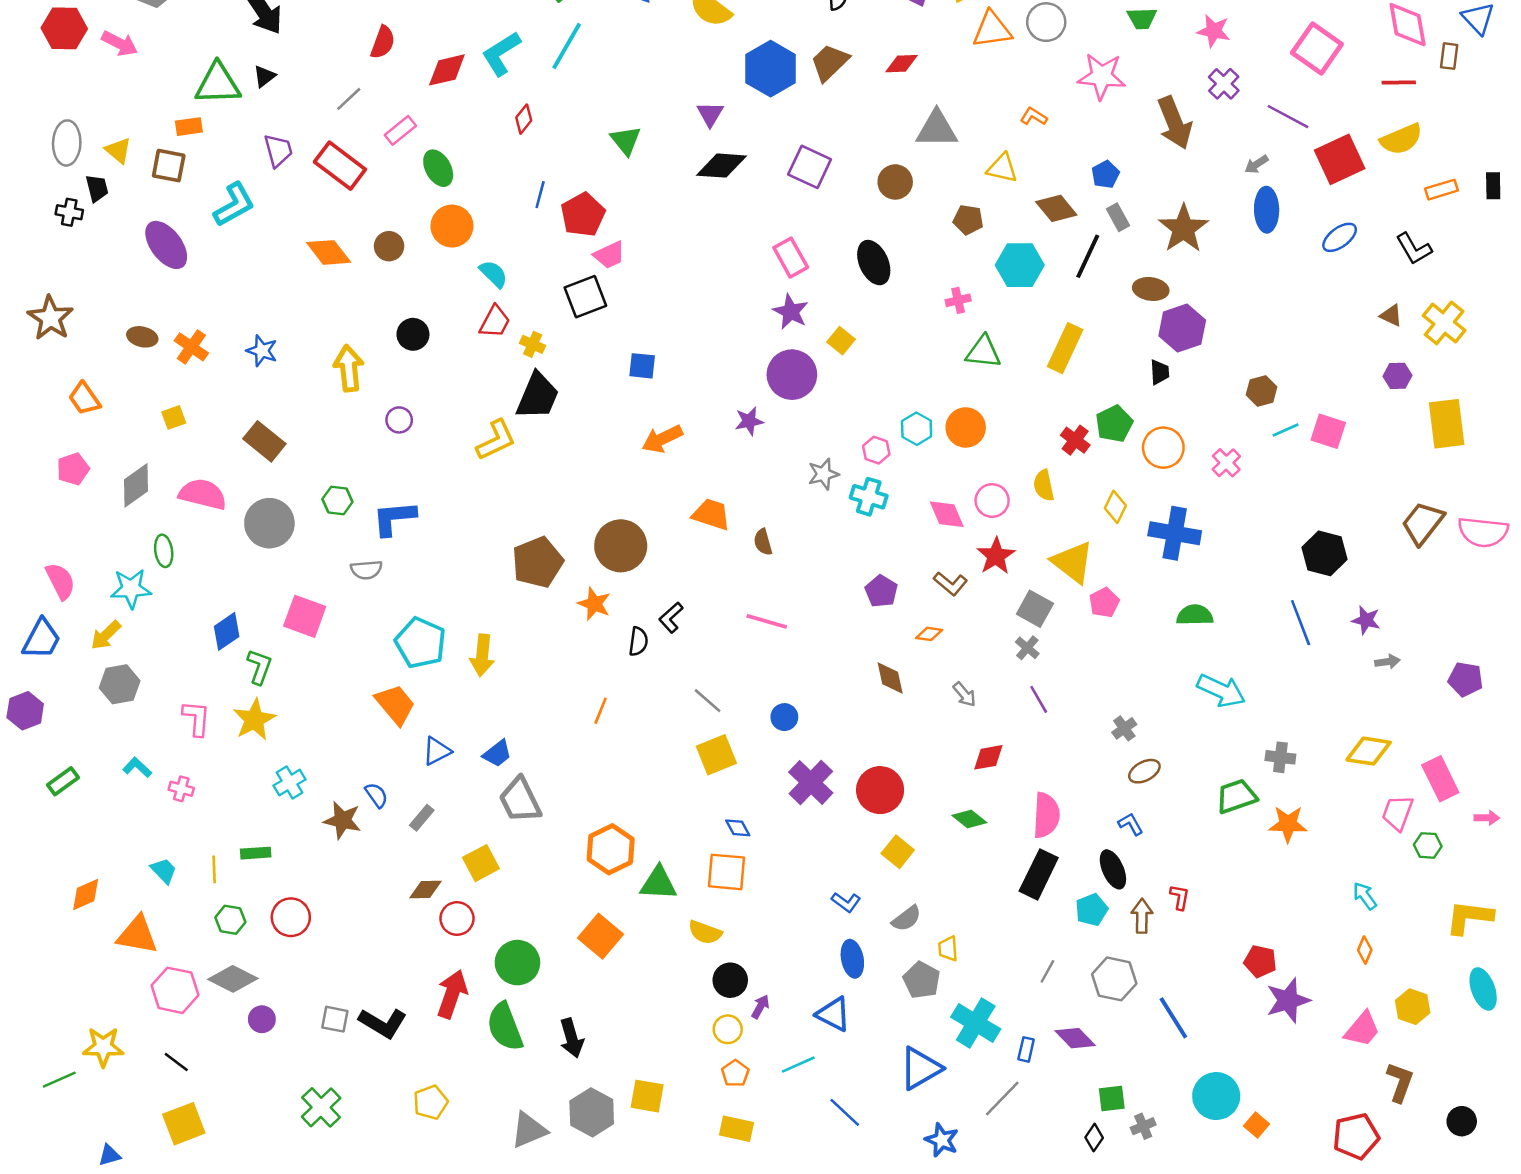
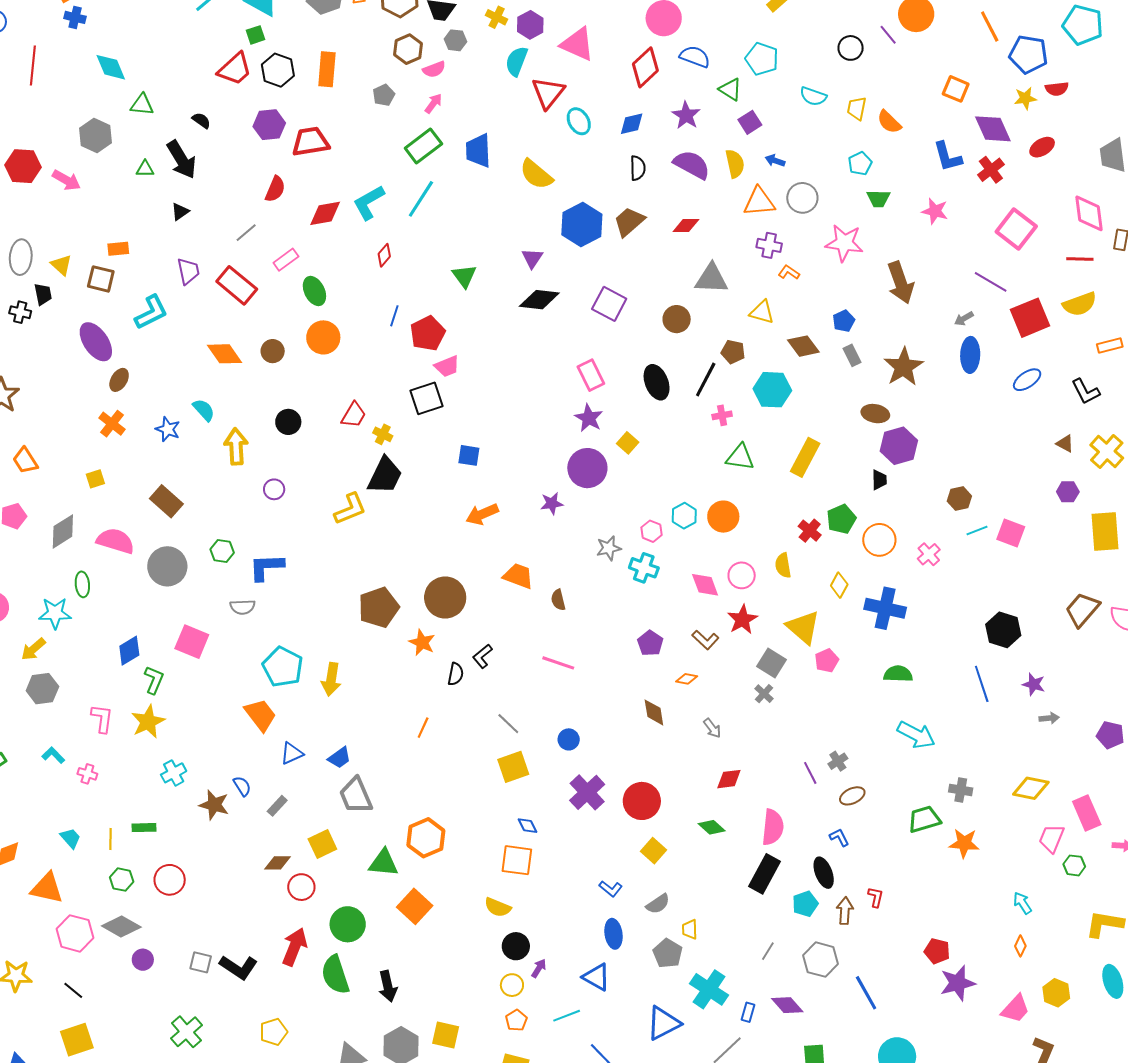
green triangle: (218, 84) -> (145, 169), moved, size x0.5
purple cross: (1224, 84) -> (769, 245), moved, turned -35
black line: (1088, 256) -> (706, 380), moved
cyan semicircle: (494, 274) -> (204, 410), moved
brown ellipse: (142, 337) -> (119, 380), moved, turned -75
purple line: (1039, 699) -> (810, 773), moved
green triangle: (658, 883) -> (384, 863), moved

